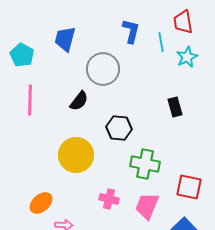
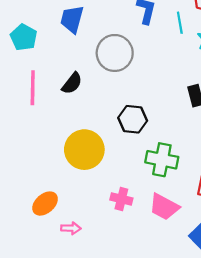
black semicircle: (79, 101) -> (72, 83), moved
pink trapezoid: (147, 206) -> (164, 207), turned -84

